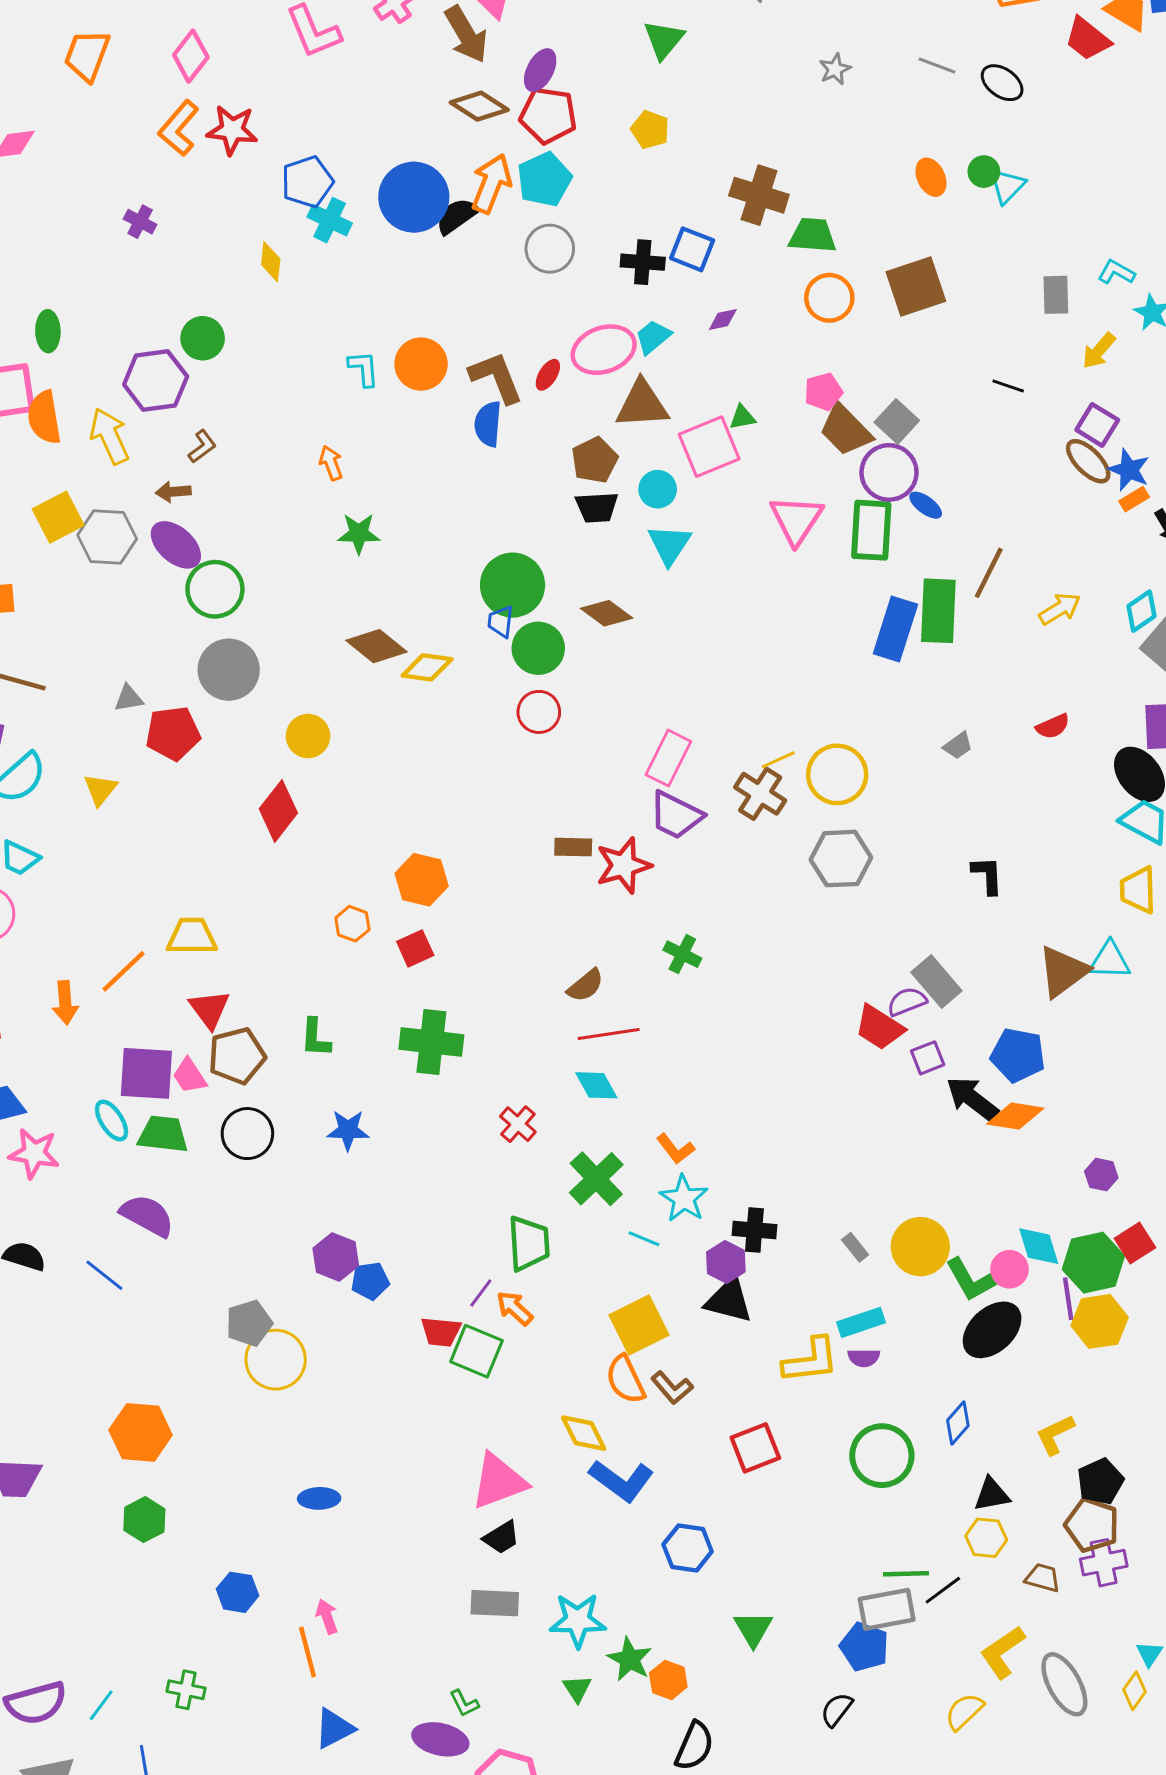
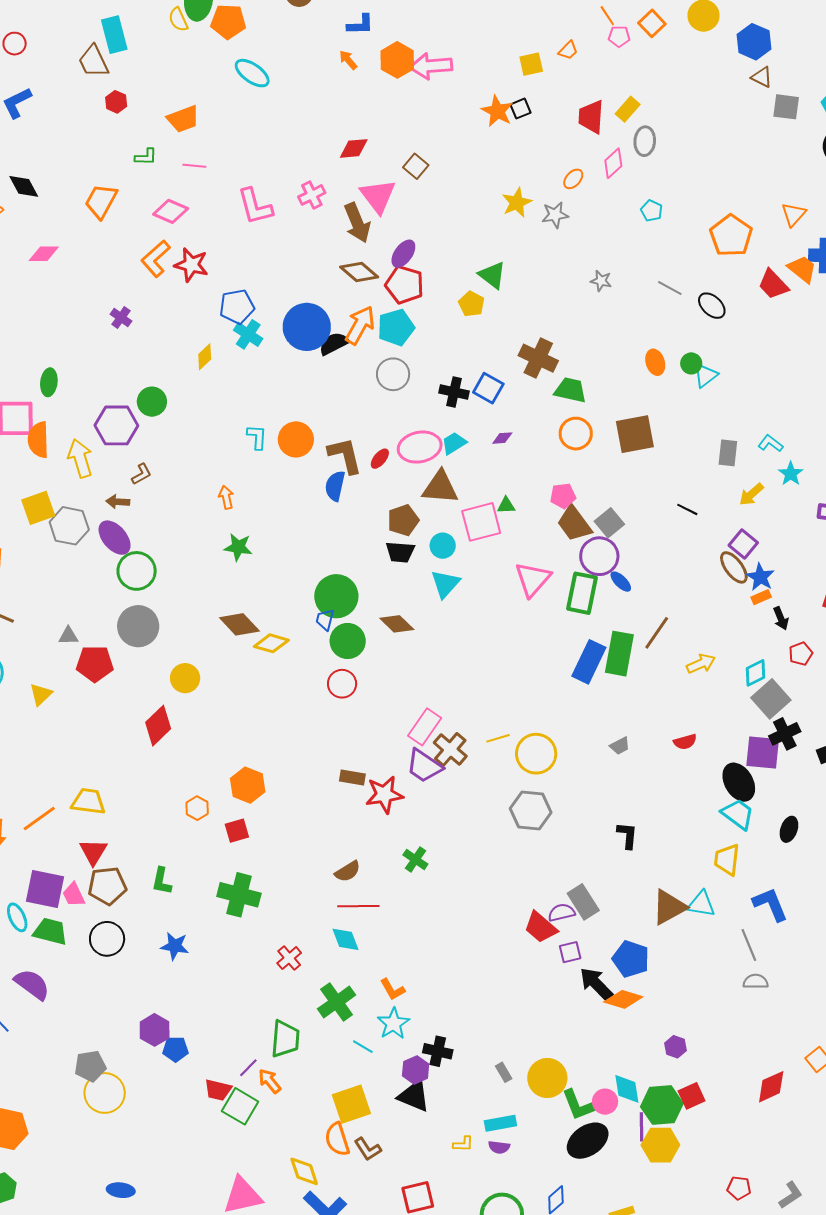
green triangle: (664, 40) -> (492, 275), moved, turned -40
pink diamond: (191, 56) -> (171, 211), turned 68
gray star: (835, 69) -> (601, 281), turned 30
yellow diamond: (271, 262) -> (205, 357), turned 32
brown cross: (760, 794) -> (450, 749), moved
yellow L-shape: (811, 1360) -> (463, 1144), size x0.5

